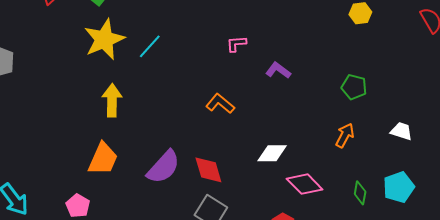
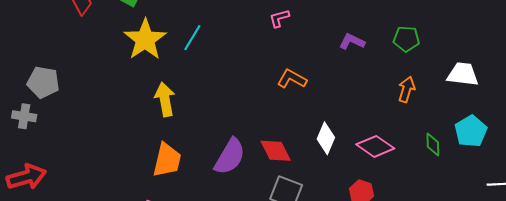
purple L-shape: (278, 70) -> (352, 42), moved
orange L-shape: (220, 104) -> (292, 79), moved
white trapezoid: (401, 131) -> (463, 74), size x1.4
white diamond: (272, 153) -> (326, 138), moved, turned -56

